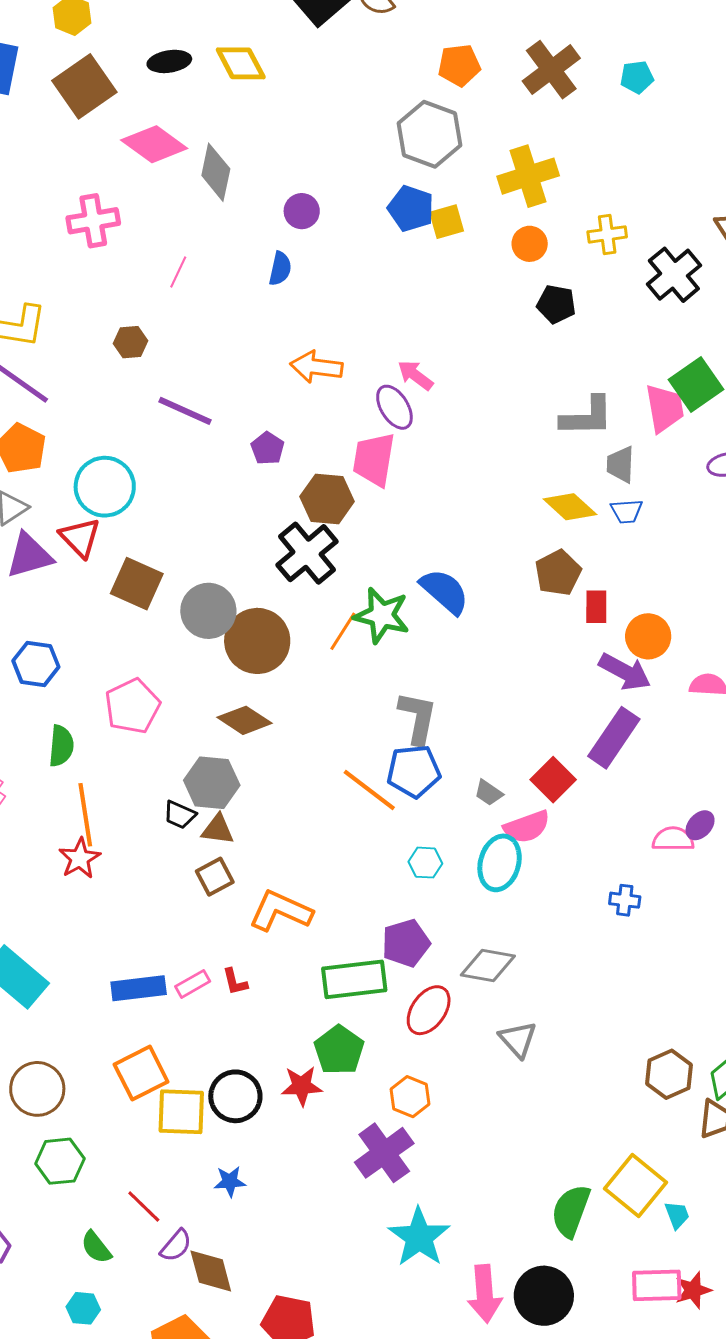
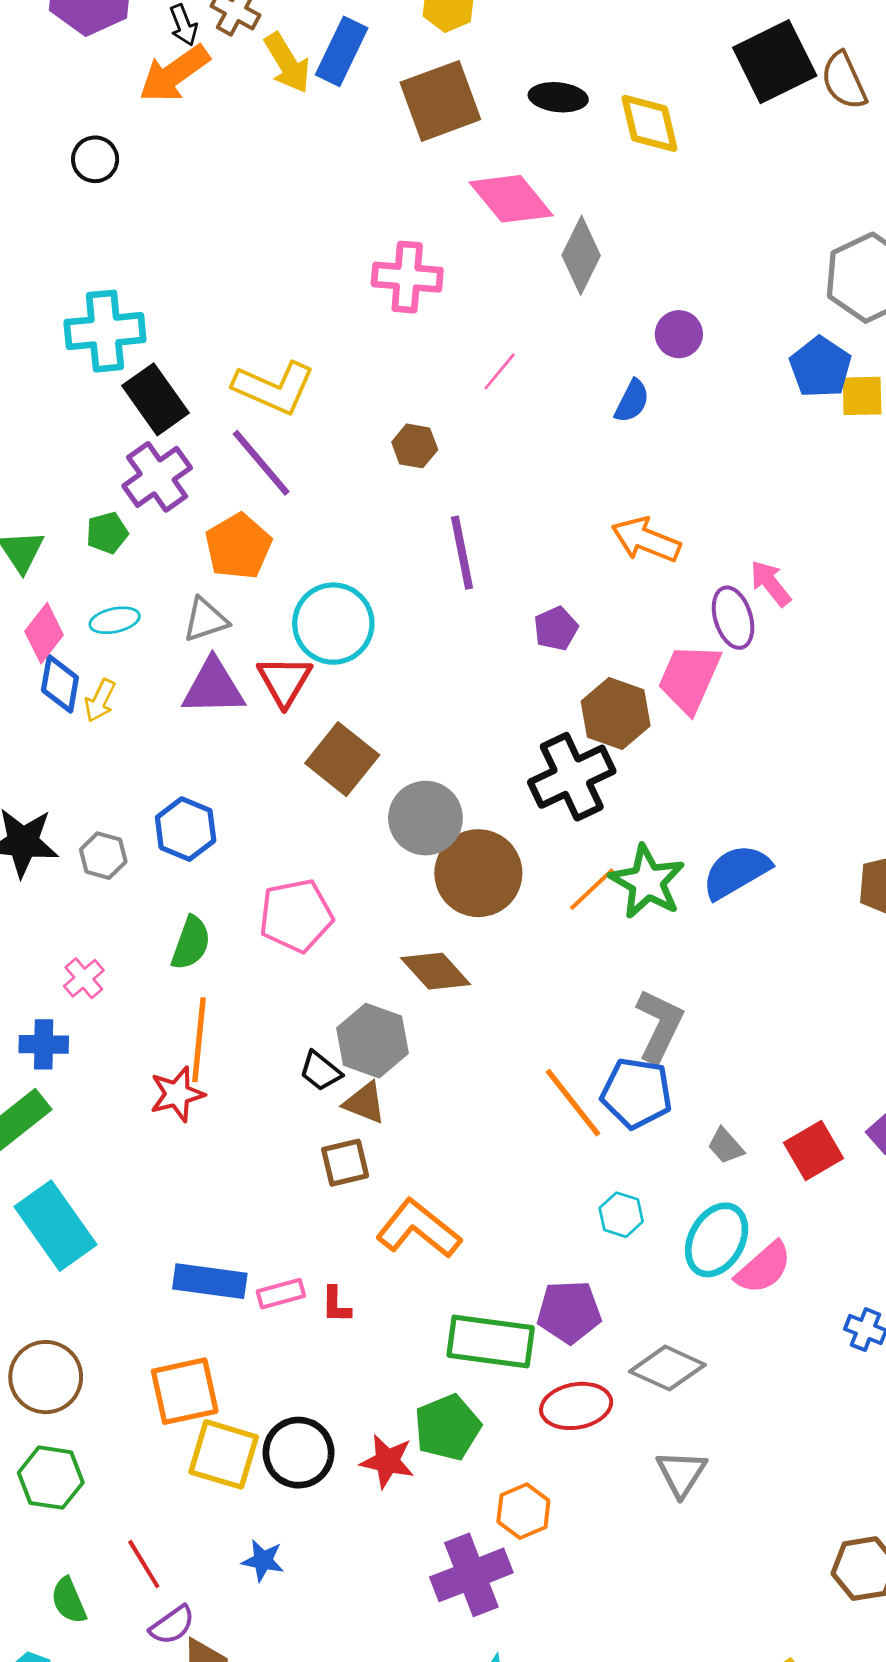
purple line: (185, 411) -> (462, 553), turned 40
blue semicircle: (445, 591) -> (736, 872), turned -86
pink semicircle: (527, 827) -> (764, 1268), moved, turned -36
red ellipse: (429, 1010) -> (576, 1406), turned 30

